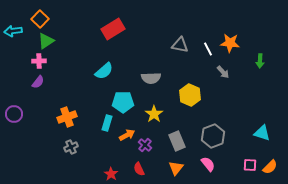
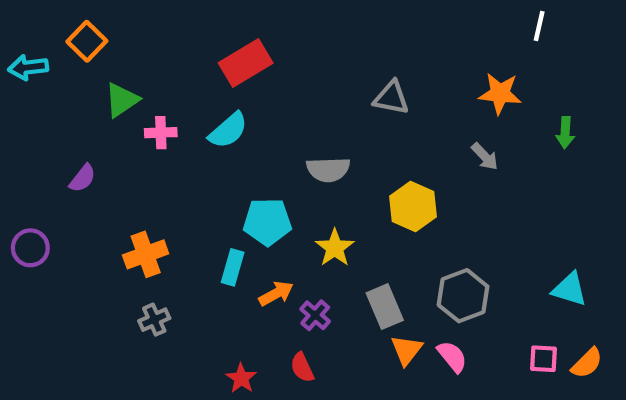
green triangle: (46, 41) -> (122, 100), moved
white line: (208, 49) -> (539, 26), moved, turned 40
pink cross: (39, 61) -> (161, 133), moved
cyan semicircle: (104, 71) -> (228, 130), moved
orange triangle: (176, 168) -> (406, 350), moved

